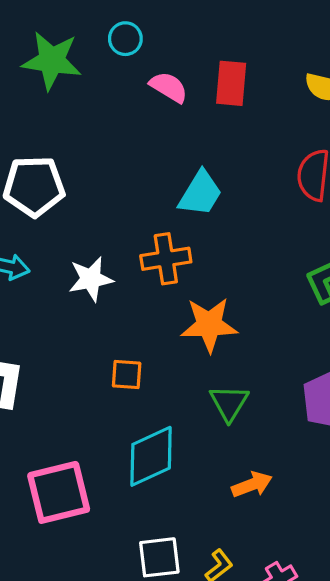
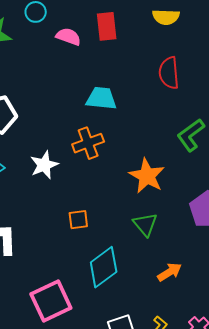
cyan trapezoid: (200, 193) -> (101, 98), turned -104
orange star: (209, 325) -> (147, 176), moved, turned -30

